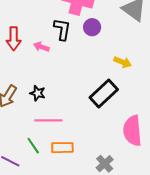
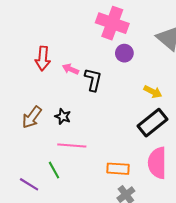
black L-shape: (62, 29) -> (93, 80), moved
black rectangle: (104, 94) -> (153, 123), moved
orange rectangle: (62, 148) -> (118, 169), moved

